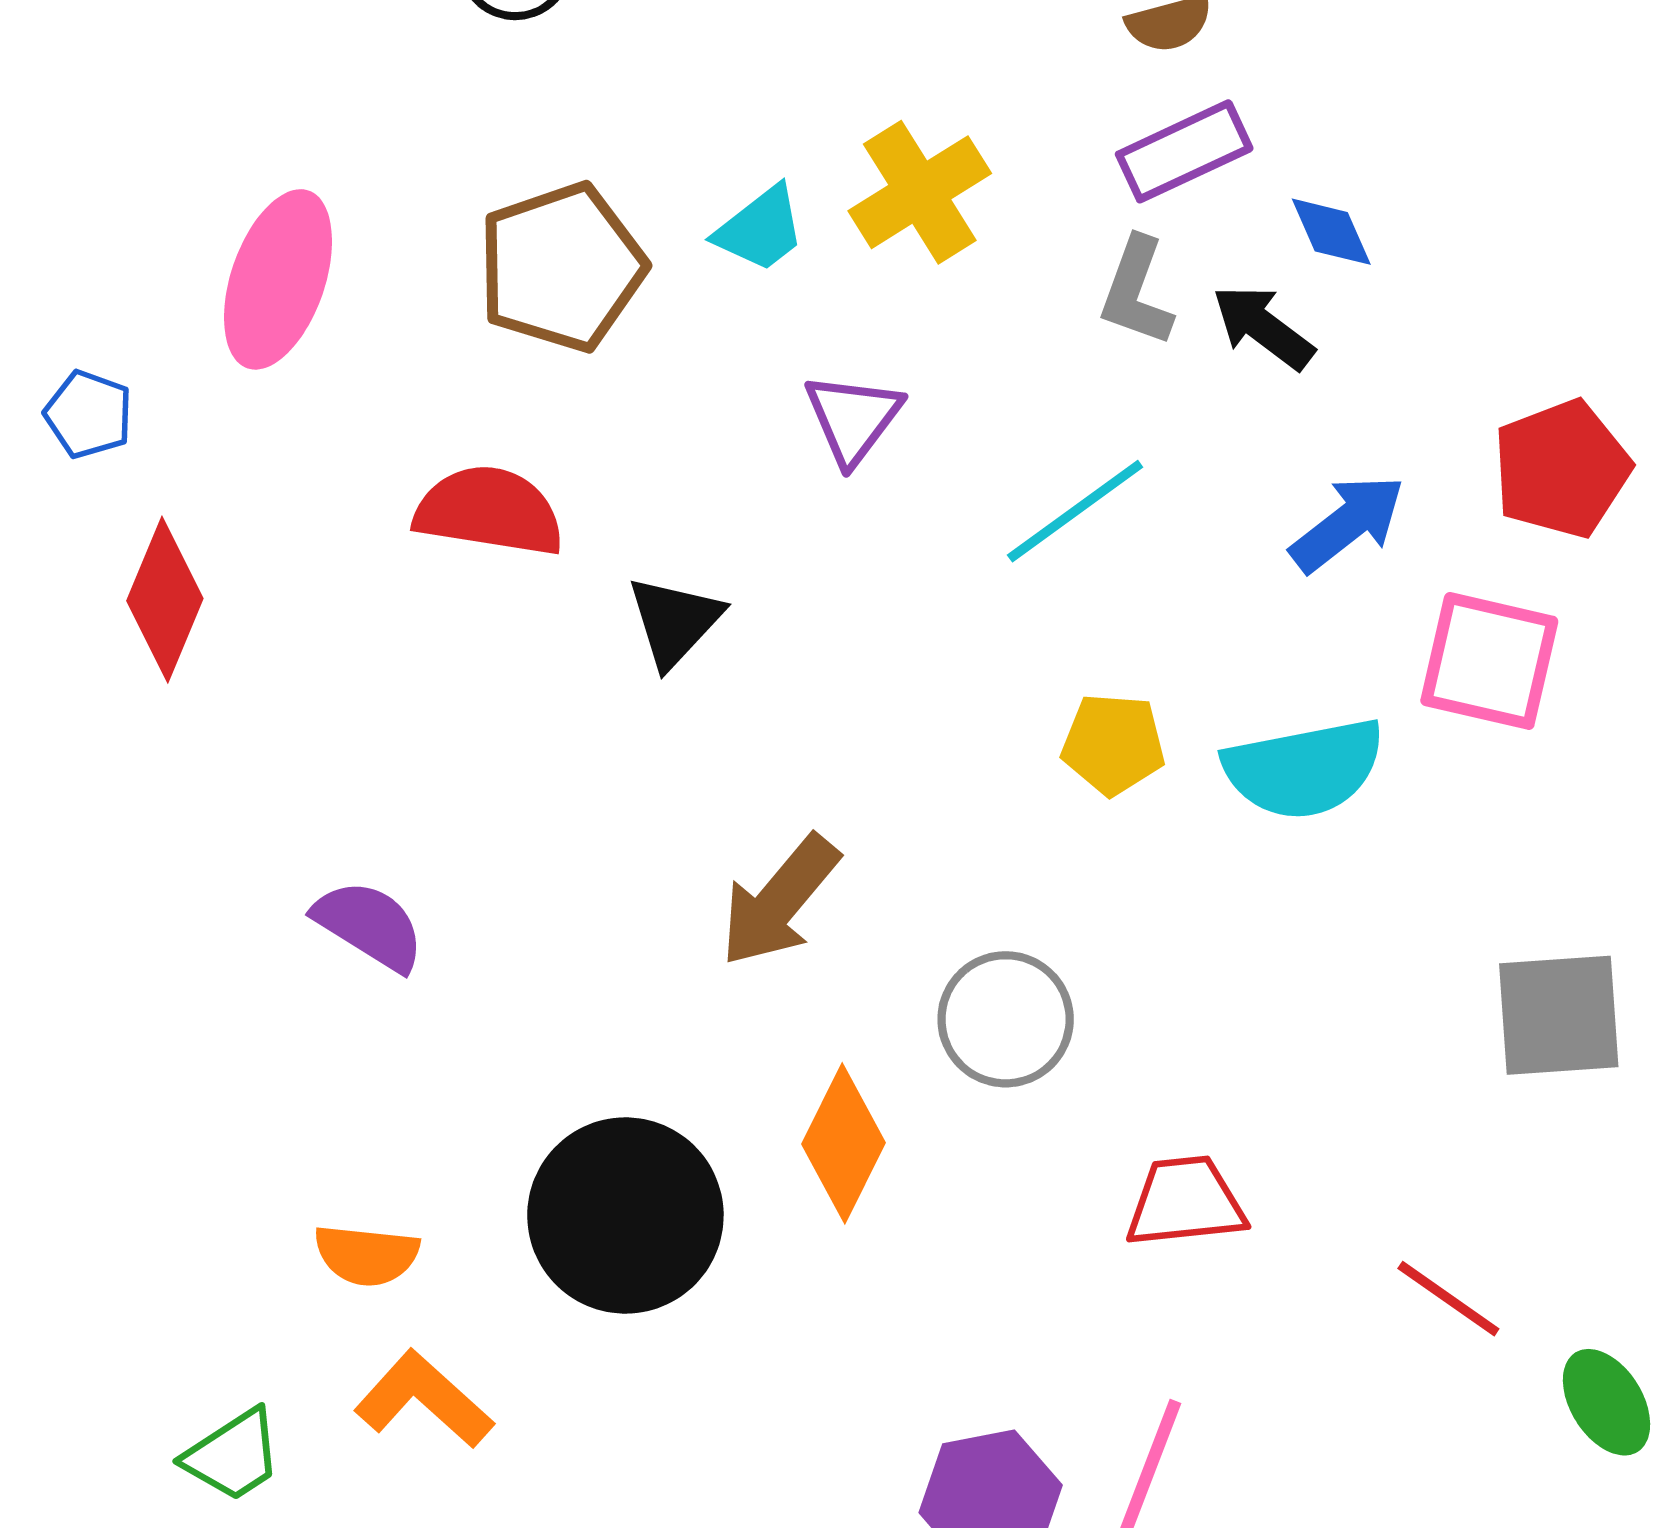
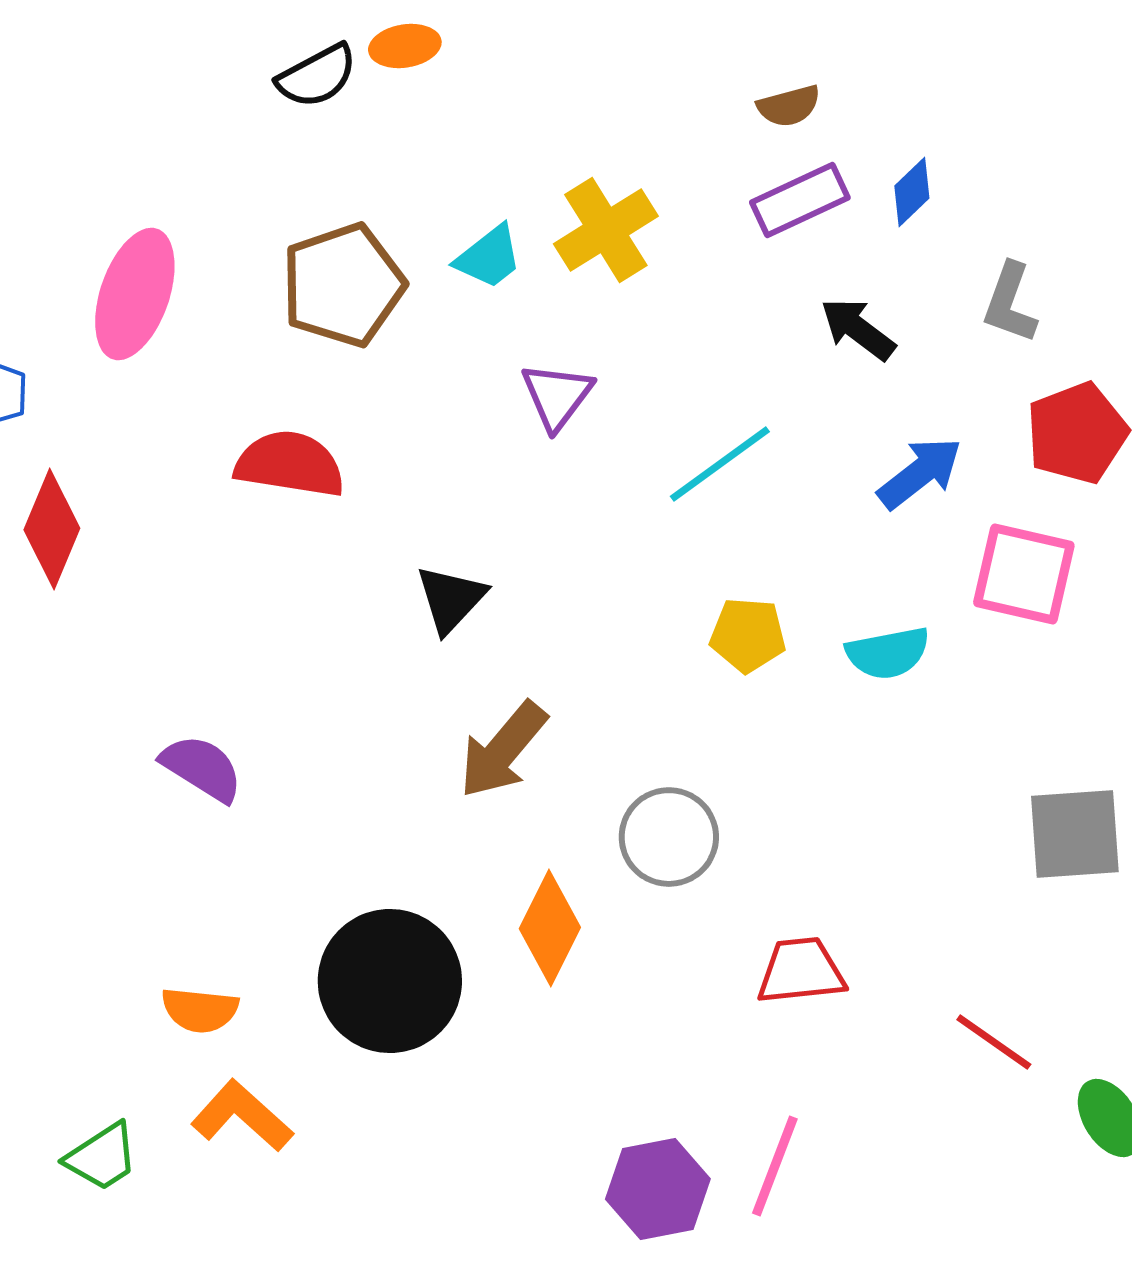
blue diamond: (1331, 232) -> (912, 192), moved, turned 70
gray L-shape: (1136, 292) -> (1010, 303), moved
black triangle: (674, 621) -> (451, 599), moved
cyan semicircle: (1304, 769) -> (888, 653), size x0.7

